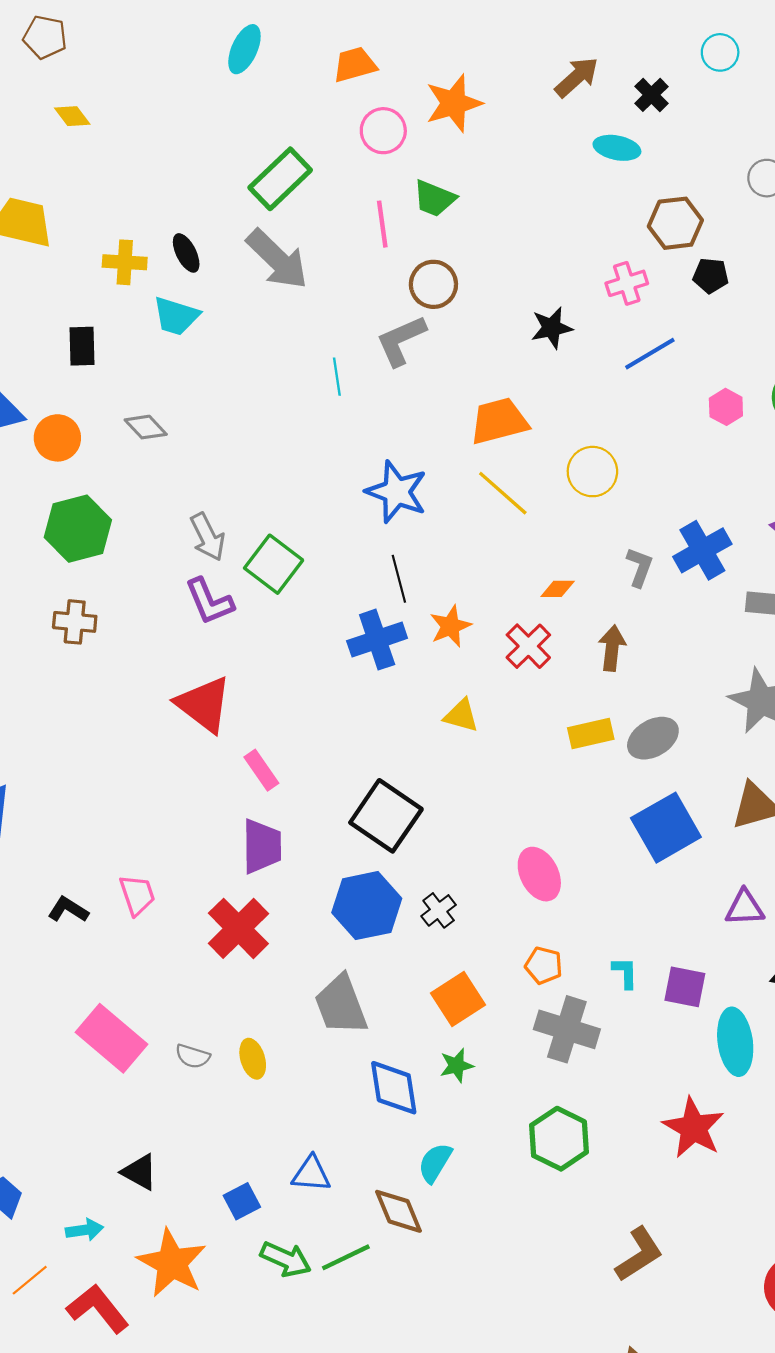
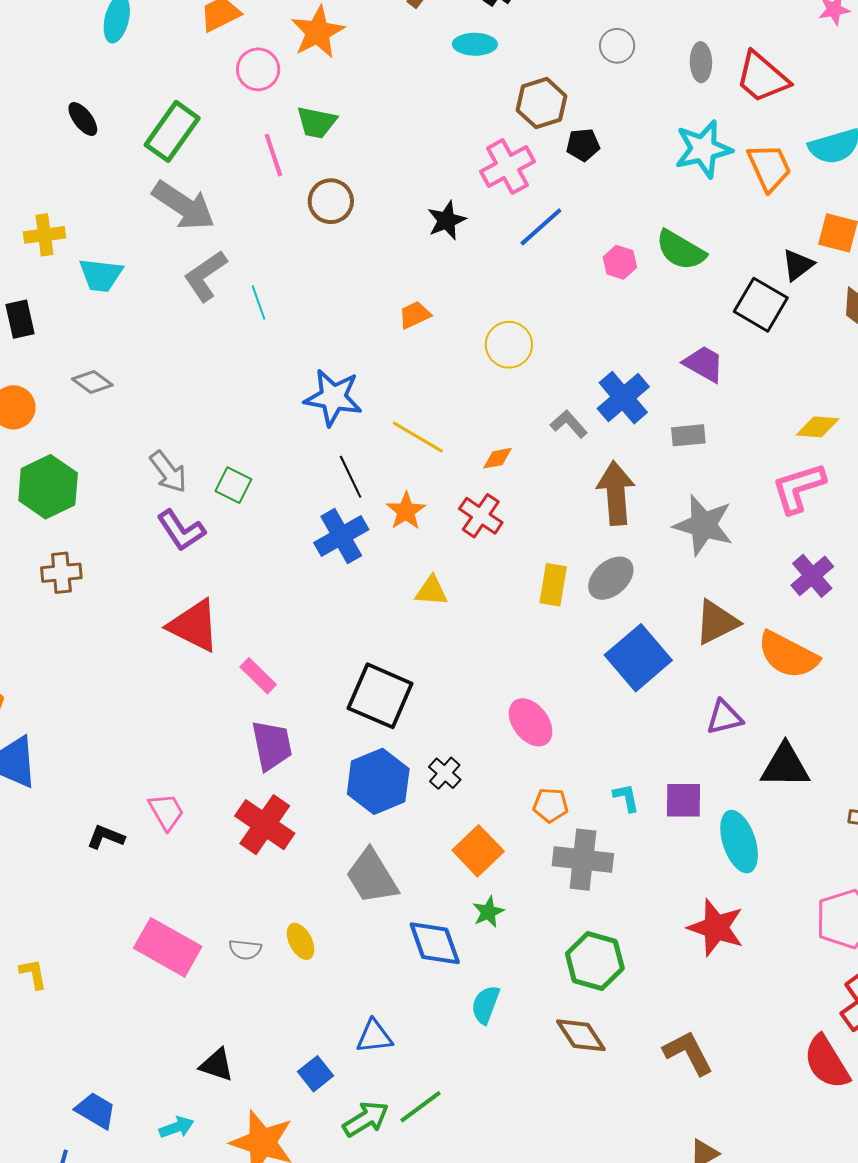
black ellipse: (186, 253) -> (83, 119), moved
pink cross: (627, 283) -> (507, 167), size x1.4
gray L-shape: (401, 340) -> (205, 276), moved
orange trapezoid: (499, 421) -> (415, 315), size x0.6
yellow line: (503, 493) -> (418, 437), moved
green square: (274, 564) -> (233, 485), size x0.7
gray L-shape: (640, 567) -> (569, 424), turned -51
brown arrow: (612, 648) -> (616, 493), moved, size x1.5
yellow rectangle: (591, 734) -> (553, 585), turned -57
brown diamond: (398, 1211) -> (581, 1035), moved
brown L-shape: (639, 1254) -> (688, 1053), turned -74
green arrow: (286, 1259) -> (366, 1119), turned -45

